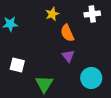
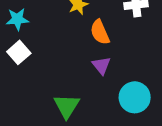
white square: (17, 65) -> (19, 52), moved, turned 35

